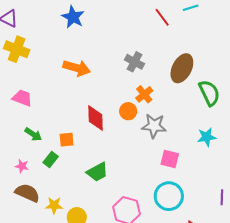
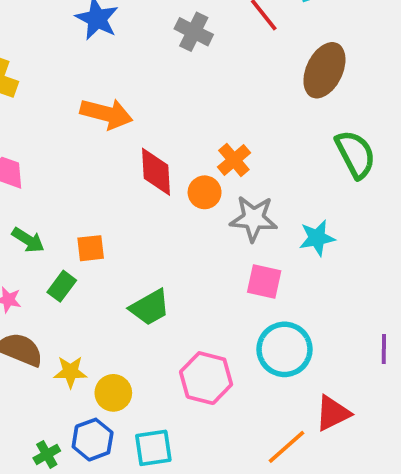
gray cross: (134, 62) -> (194, 32), moved
brown ellipse: (182, 68) -> (324, 70), moved
red diamond: (95, 118) -> (156, 172), moved
cyan star: (207, 137) -> (317, 238), moved
pink square: (170, 159) -> (264, 281), moved

